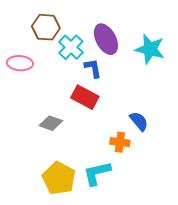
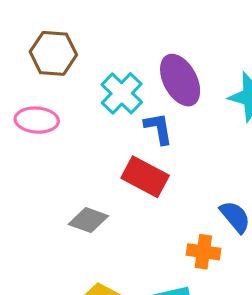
brown hexagon: (46, 27) -> (53, 53), moved

